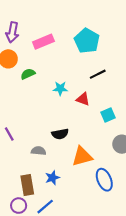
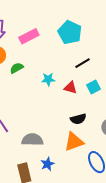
cyan square: (108, 115) -> (93, 87), moved
black semicircle: (60, 134) -> (78, 119), moved
gray semicircle: (39, 151) -> (32, 140), size x1.5

